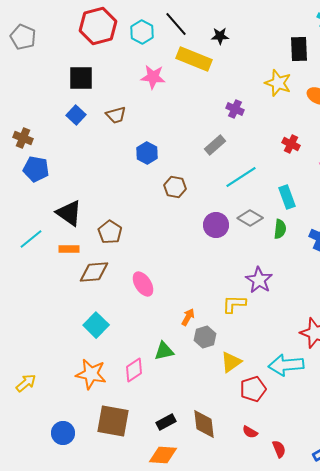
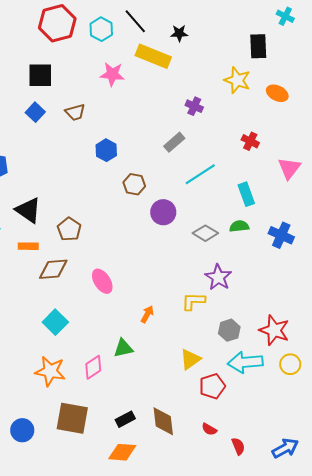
gray diamond: (250, 218) -> (205, 233), moved
purple circle: (216, 225) -> (163, 212), moved
green semicircle: (280, 229) -> (239, 226), turned -102
gray hexagon: (205, 337) -> (229, 330), moved

